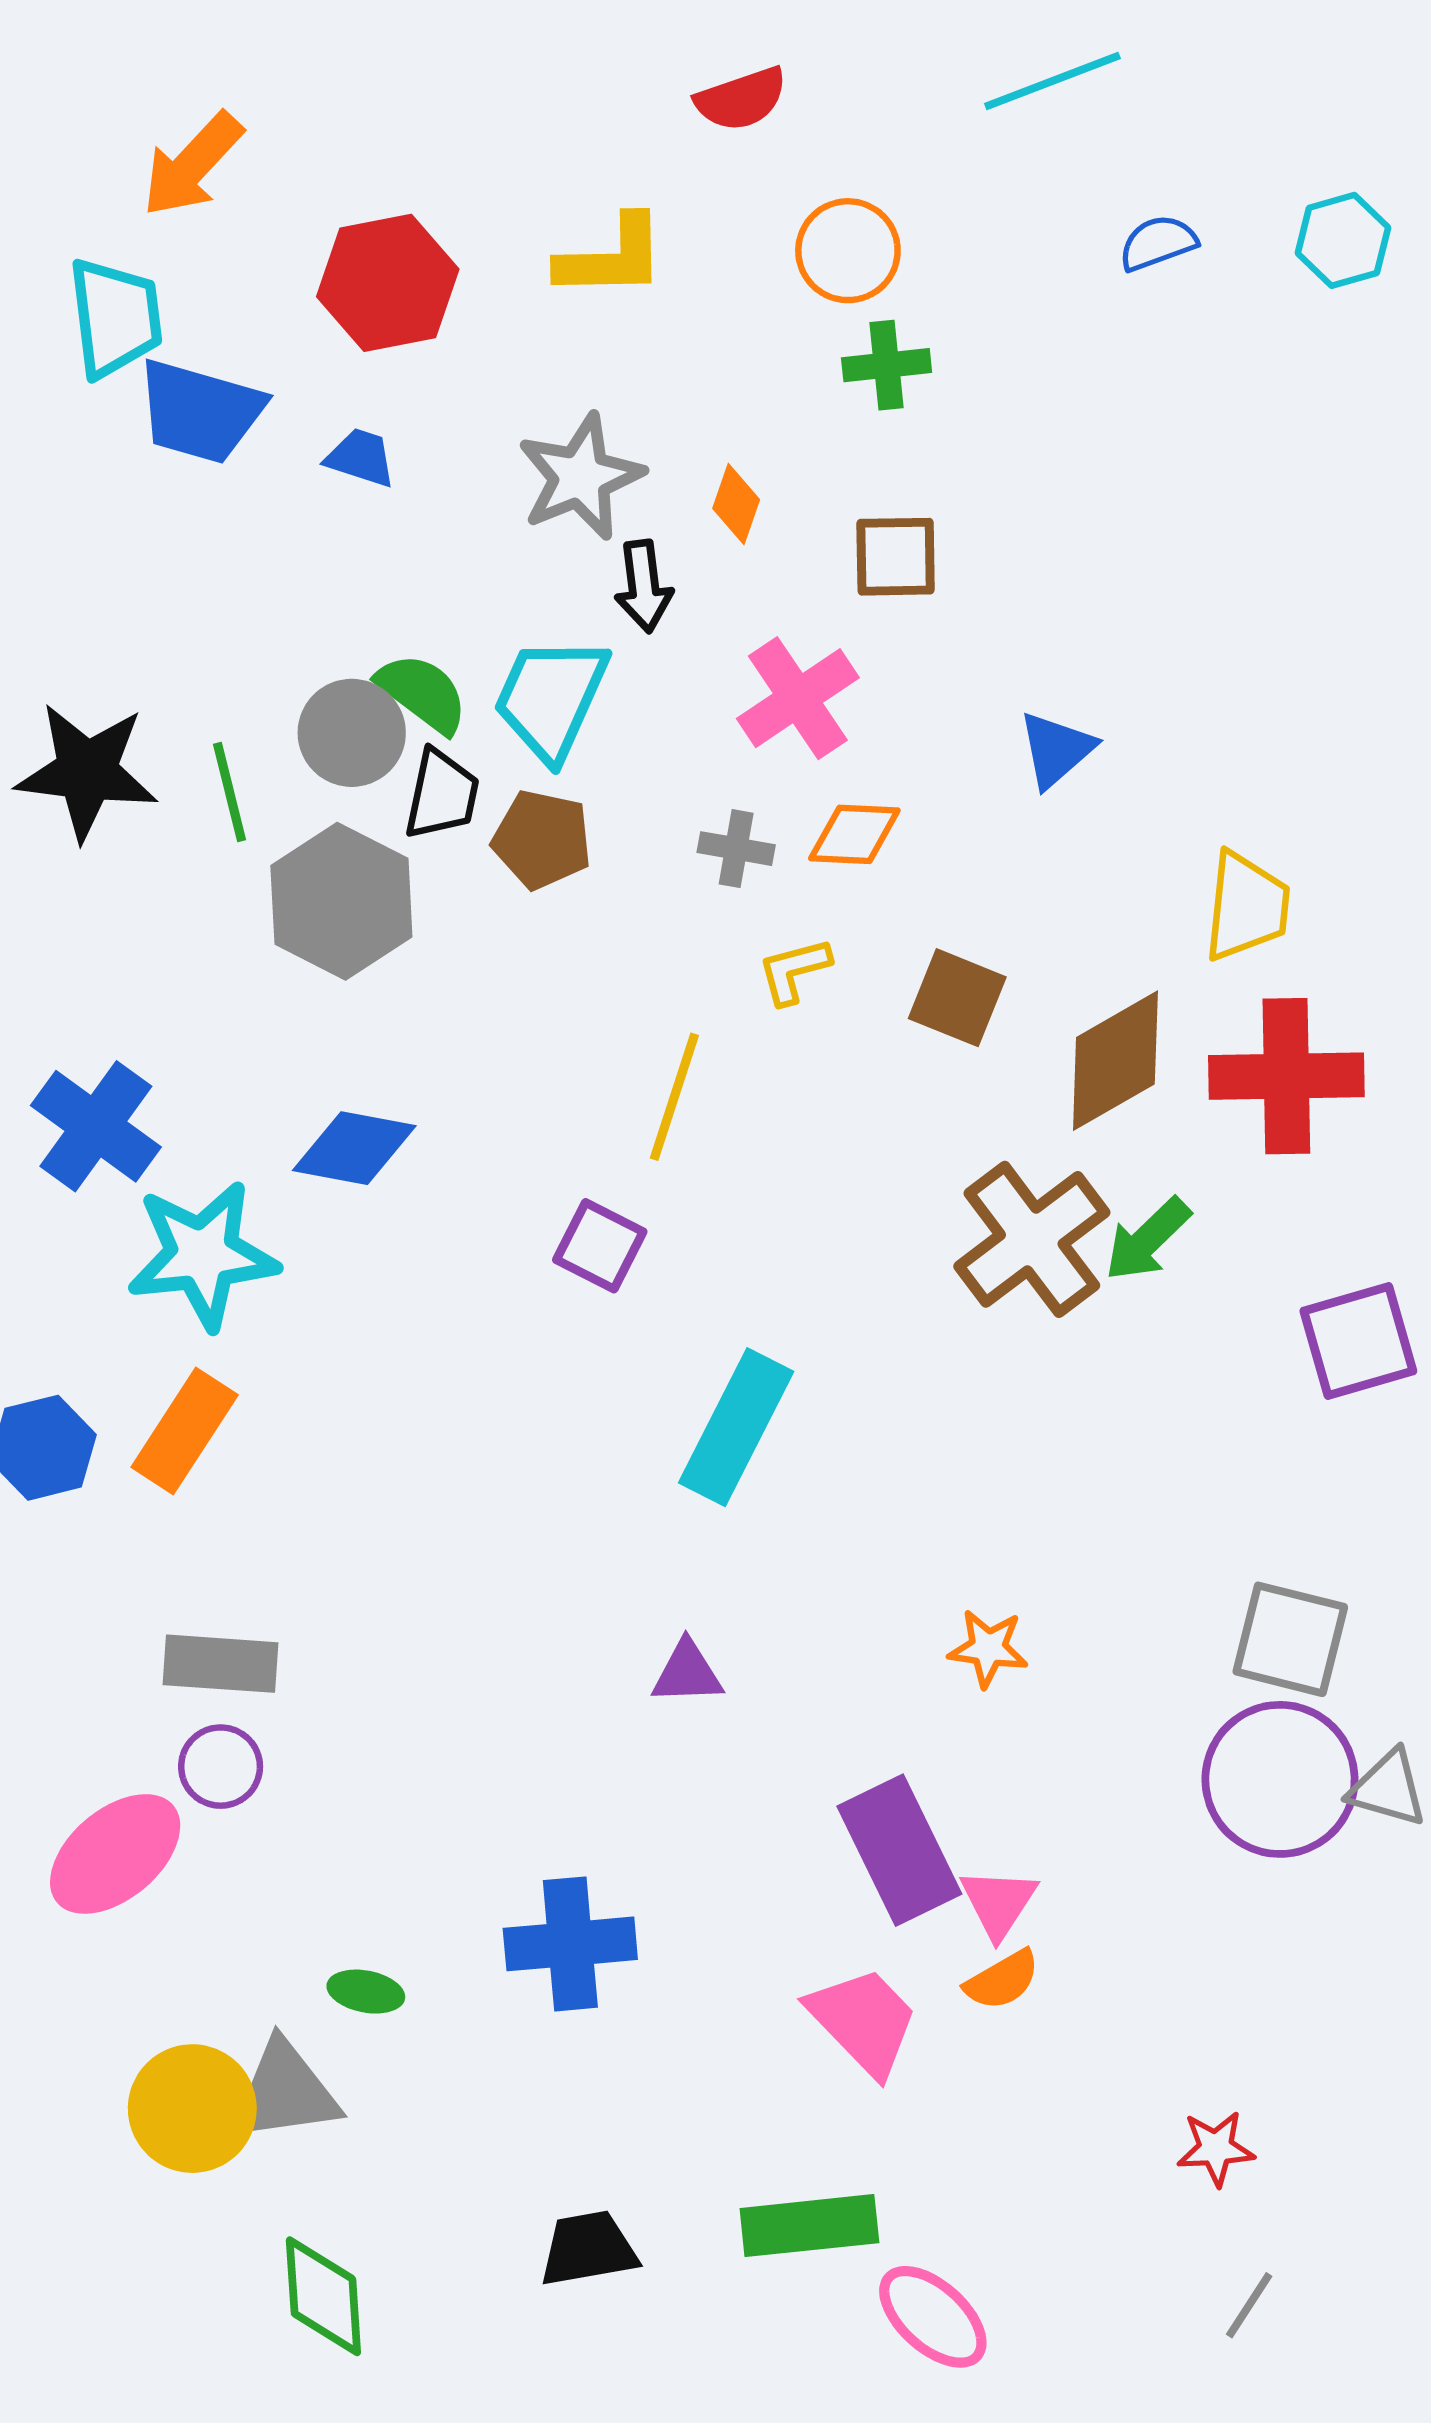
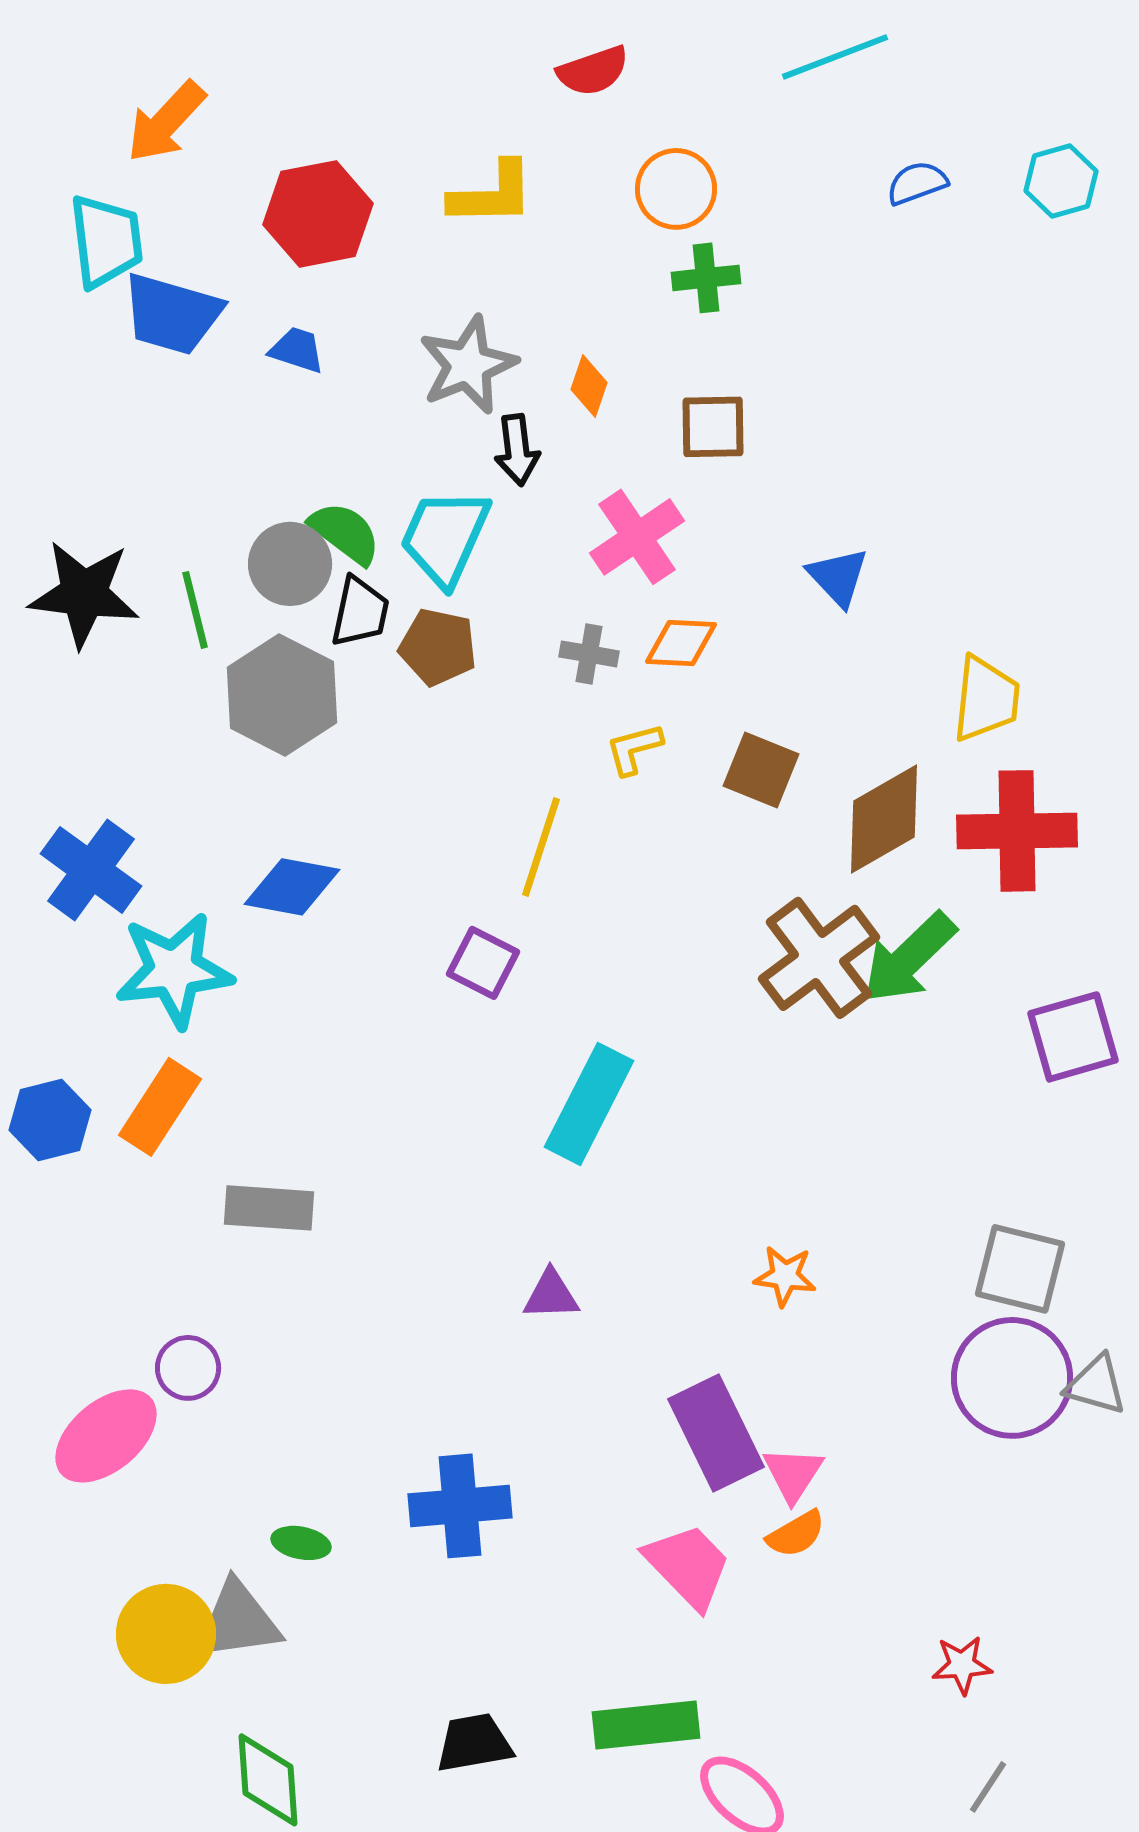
blue triangle: (1056, 750) -> (838, 577), turned -32
green arrow: (1148, 1239) -> (909, 958), size x1.4
gray rectangle: (221, 1664) -> (269, 1208), moved

